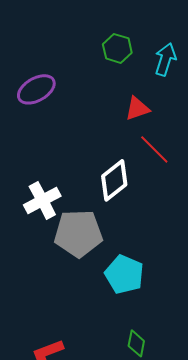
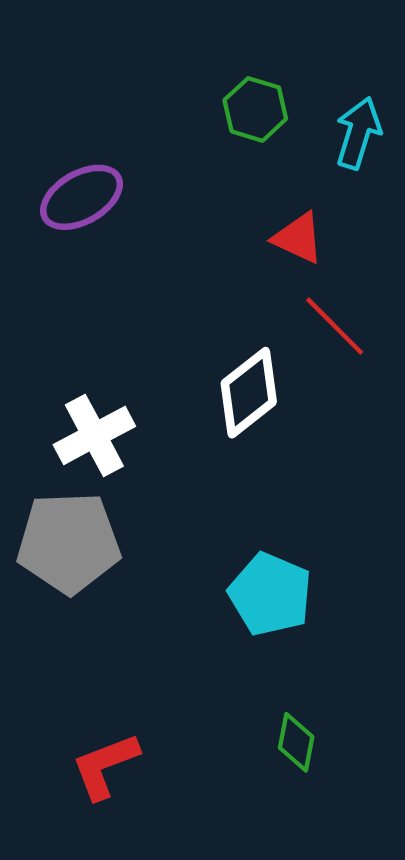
red triangle: (137, 108) -> (298, 238), turned 44
gray pentagon: (78, 233) -> (69, 543), moved

